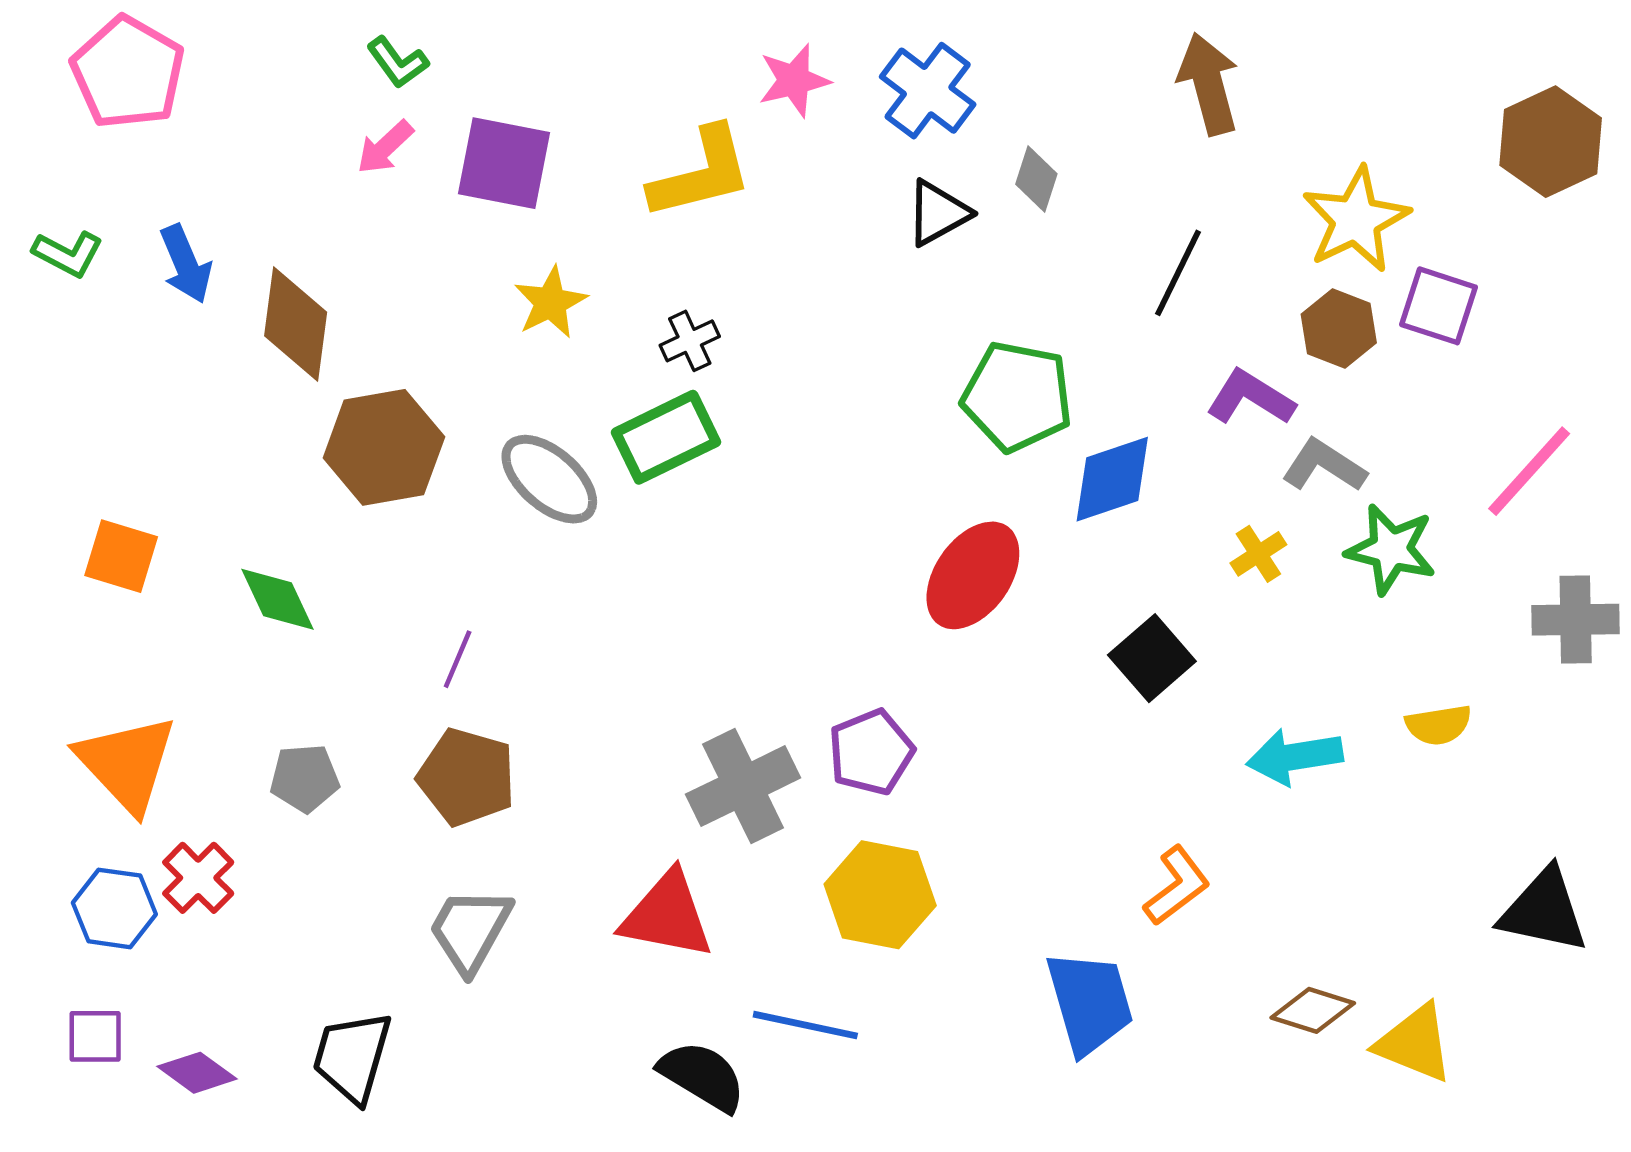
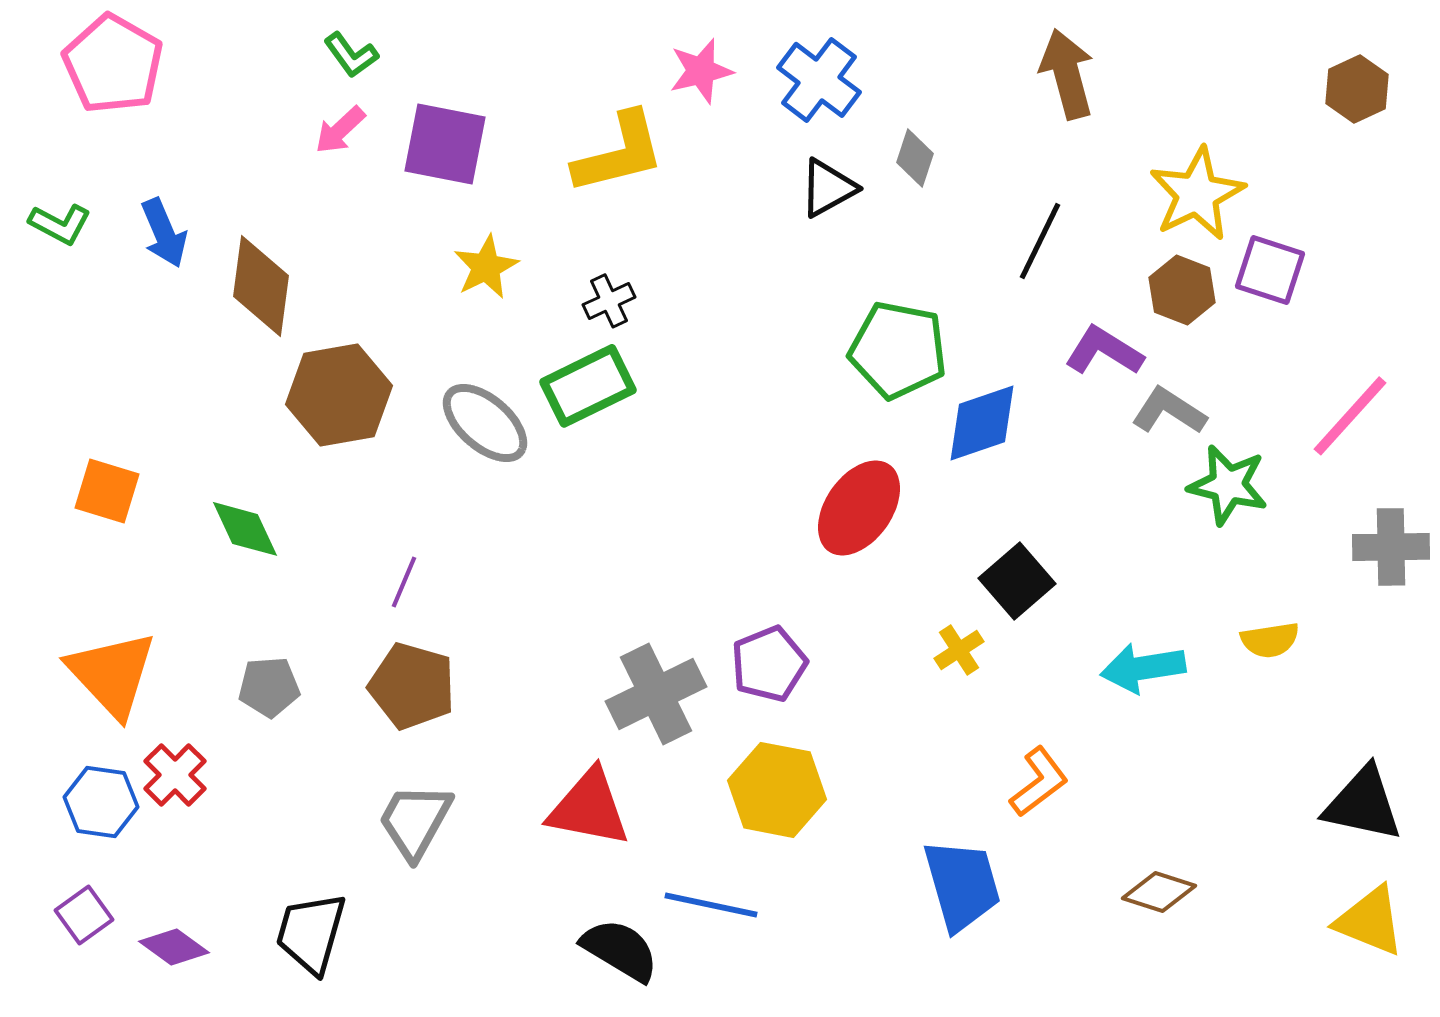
brown hexagon: (1551, 142) -> (1357, 89), moved, size x0.7
yellow cross: (1258, 554) -> (959, 650), moved
purple square: (95, 1036) -> (84, 915), turned -36
yellow triangle: (1415, 1043) -> (1370, 921), moved

